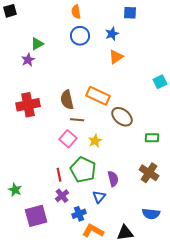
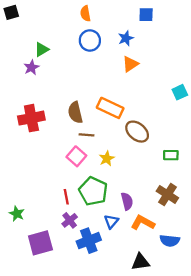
blue cross: (79, 214) -> (89, 241), size x1.5
orange L-shape: (93, 231) -> (143, 223), moved

